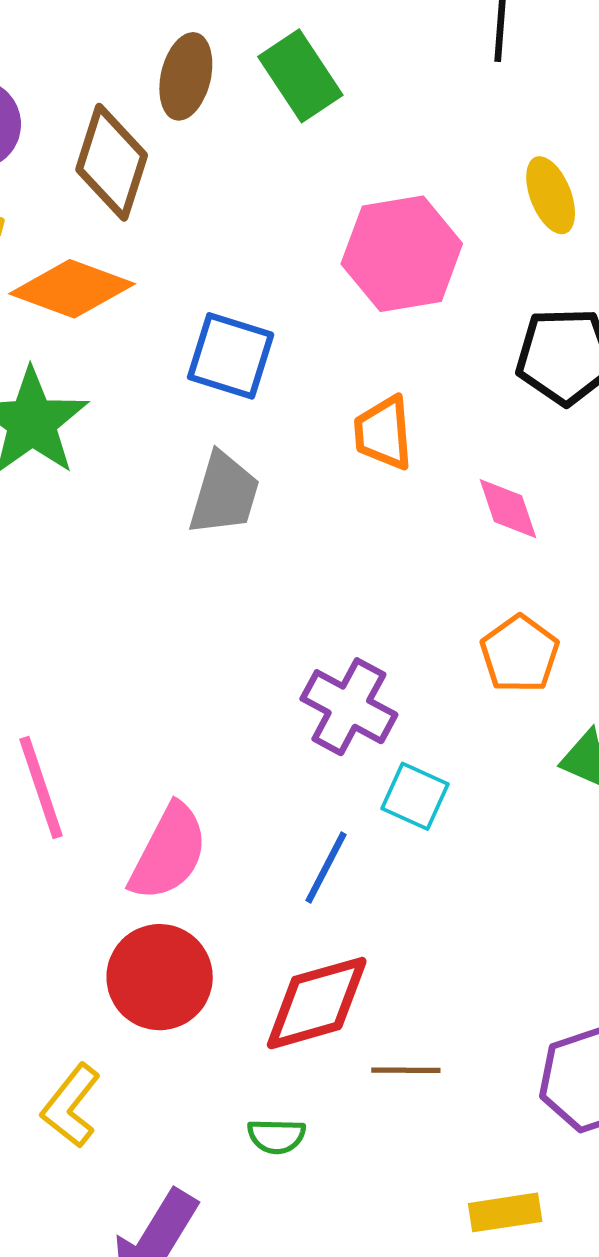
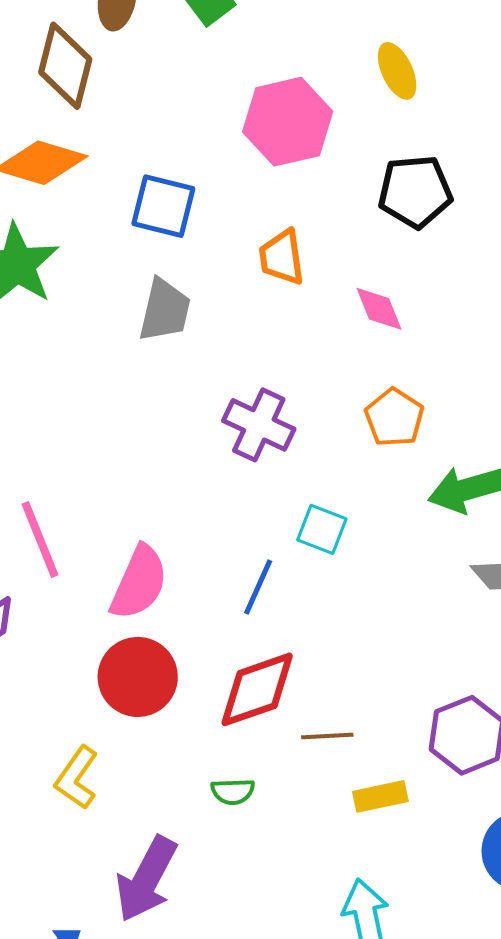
purple cross: (349, 707) -> (259, 425), moved
yellow rectangle: (505, 1212) -> (380, 796), moved

